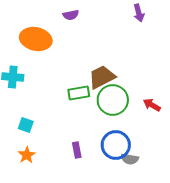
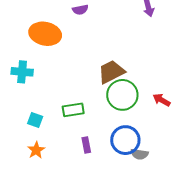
green rectangle: (79, 93) -> (73, 110), moved

